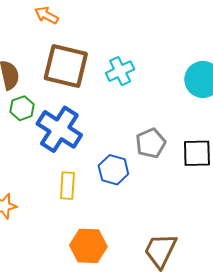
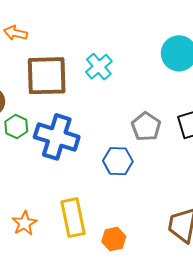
yellow rectangle: (67, 186) -> (73, 218), moved, size x1.4
orange hexagon: (88, 246) -> (114, 239), size x0.7

